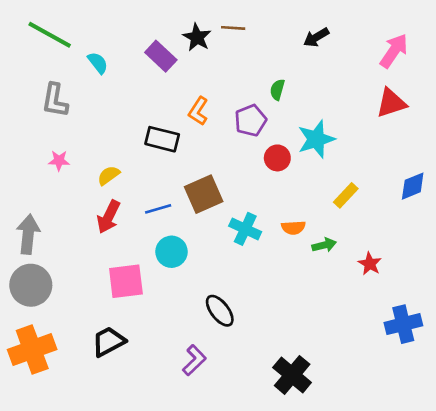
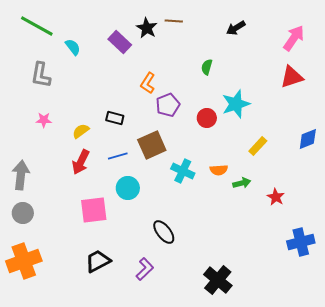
purple pentagon: (251, 120) -> (168, 105), moved
black rectangle: (162, 139) -> (115, 118), moved, size x0.7
gray circle: (31, 285) -> (23, 213), size x0.7
black trapezoid: (109, 341) -> (98, 261), moved

